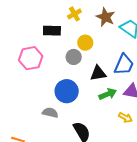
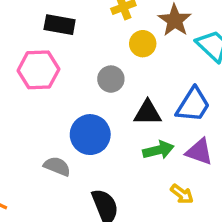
black rectangle: (52, 31) -> (60, 25), moved
yellow circle: (85, 43) -> (143, 44), moved

